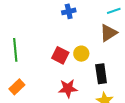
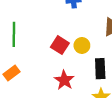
red star: (68, 88) -> (64, 80), turned 30

